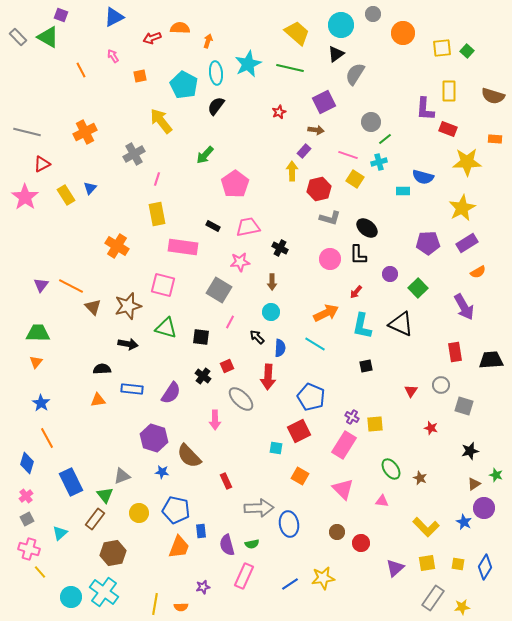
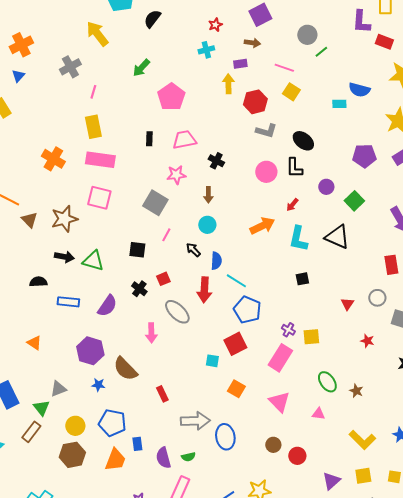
purple rectangle: (304, 151) -> (240, 64), turned 40
cyan cross: (379, 162) -> (206, 50), moved
blue triangle: (90, 188) -> (18, 76), moved
black rectangle: (213, 226) -> (149, 139), turned 64
pink rectangle: (183, 247) -> (100, 160), moved
green triangle: (166, 328) -> (93, 261), moved
cyan line: (315, 344) -> (236, 281), moved
orange triangle: (98, 400) -> (34, 343), moved, turned 42
brown hexagon: (113, 553) -> (72, 455), moved

